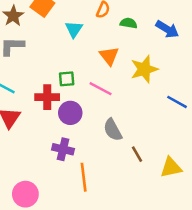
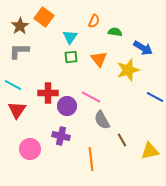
blue arrow: (167, 29) -> (143, 48), moved
green square: (67, 79) -> (71, 57), moved
pink line: (101, 89) -> (91, 97), moved
orange line: (84, 177) -> (91, 159), moved
pink circle: (25, 194) -> (30, 149), moved

